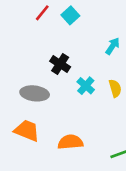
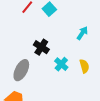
gray ellipse: (35, 93) -> (21, 70), turned -70

